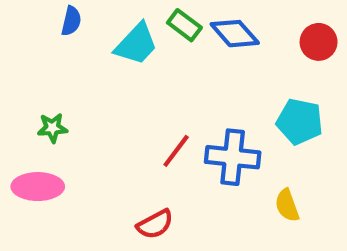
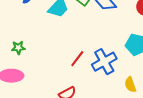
blue cross: (233, 157) -> (104, 62), turned -35

